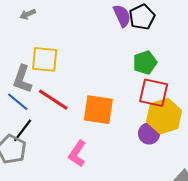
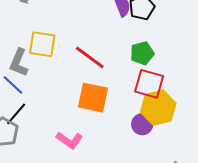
red line: (53, 100) -> (90, 57), moved
pink L-shape: (77, 154) -> (69, 140), turned -92

